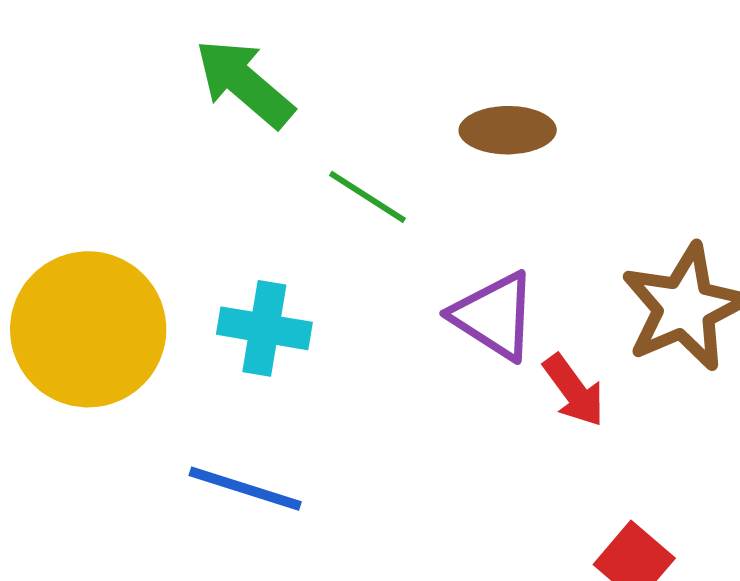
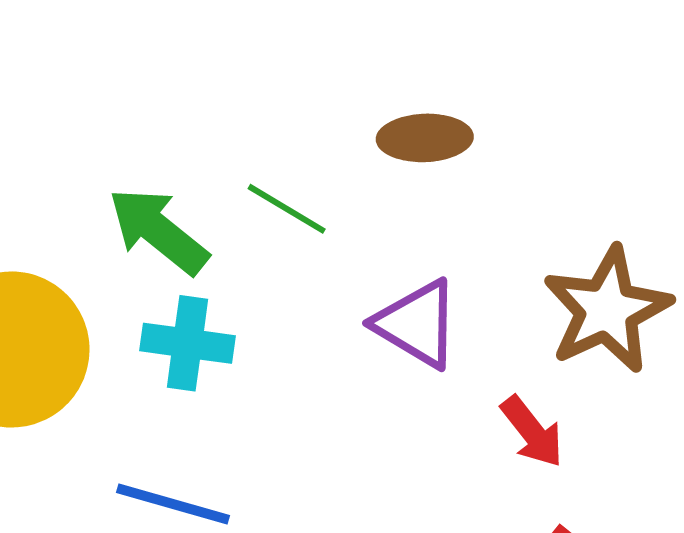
green arrow: (244, 83) -> (158, 231), moved
red arrow: (574, 390) -> (532, 432), moved

